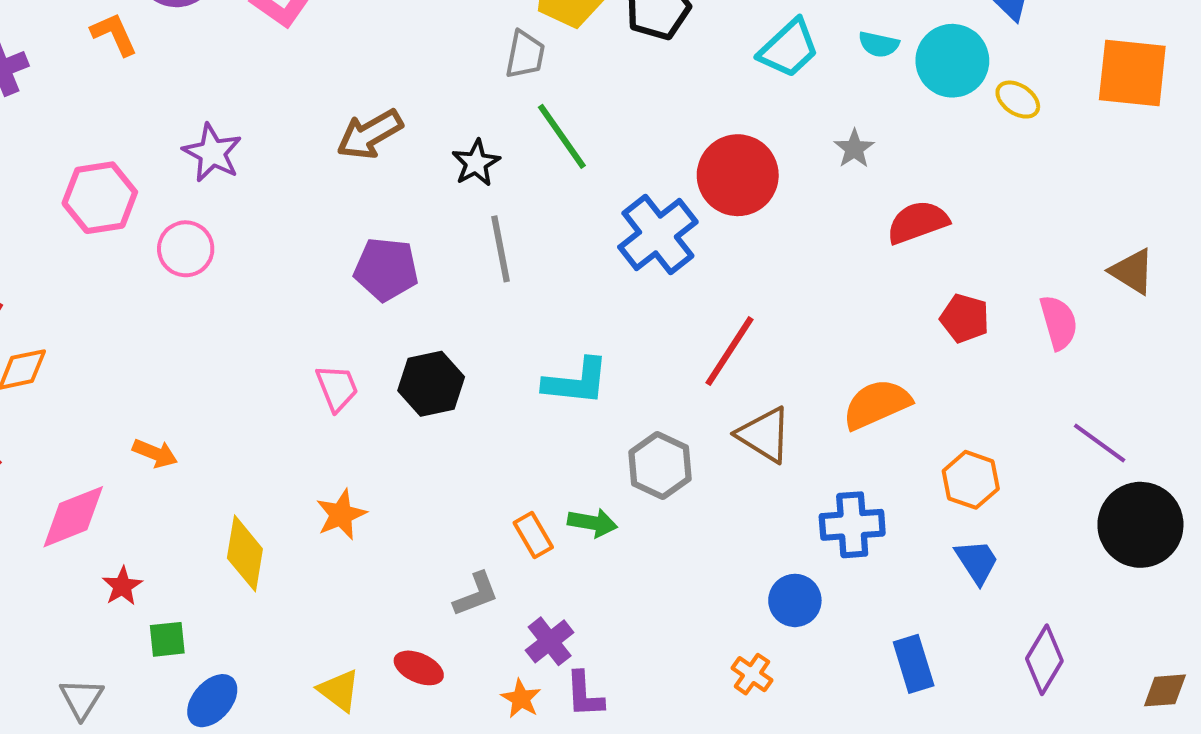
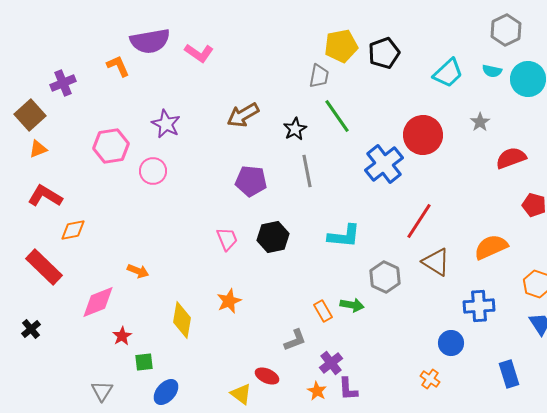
yellow triangle: (339, 690) -> (241, 394), moved

